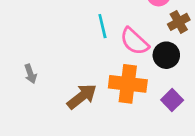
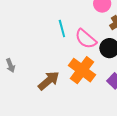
orange cross: (128, 84) -> (82, 70), turned 32

